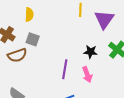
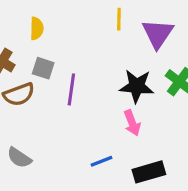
black star: (90, 52) -> (137, 86), size x1.5
purple line: (65, 69) -> (71, 89), moved

